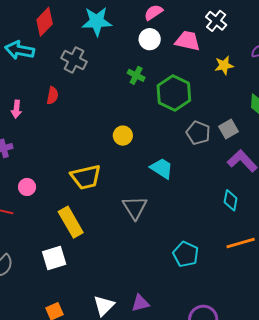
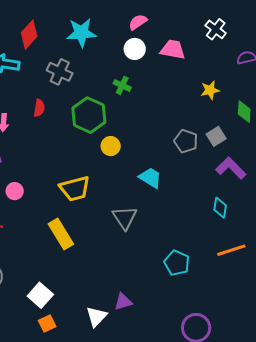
white cross: (216, 21) -> (216, 29), moved
yellow star: (224, 65) -> (210, 90), moved
green hexagon: (174, 93) -> (89, 115), moved
pink circle: (27, 187) -> (15, 191), moved
white square: (54, 258) -> (40, 295), moved, turned -30
purple triangle: (140, 303) -> (123, 302), moved

